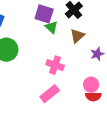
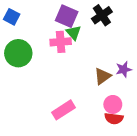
brown triangle: (77, 36) -> (103, 76), moved
pink cross: (55, 65) -> (61, 42), moved, turned -30

